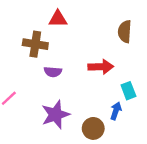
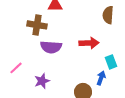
purple semicircle: (53, 72) -> (51, 47), size x1.5
purple star: (55, 115) -> (42, 81), moved, size x0.7

